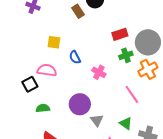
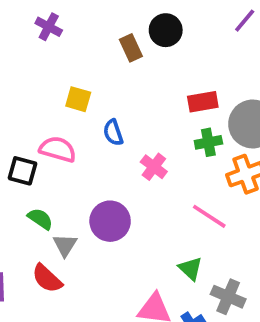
black square: (30, 84) -> (22, 171), turned 35
pink line: (132, 94) -> (209, 216), turned -30
green semicircle: (43, 108) -> (40, 219), turned 32
gray triangle: (97, 120) -> (65, 245), moved

